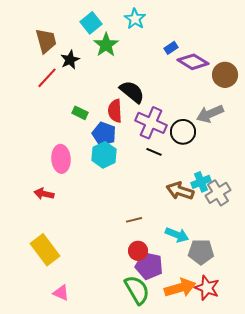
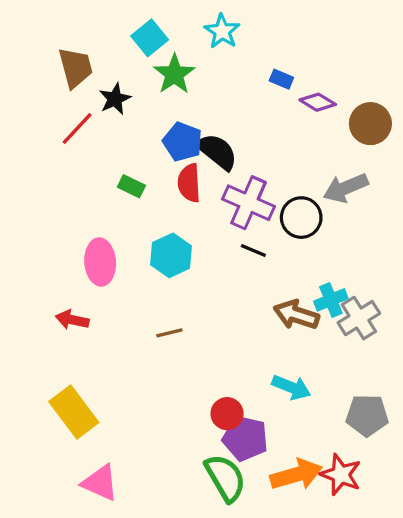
blue rectangle: (171, 48) -> (281, 79), turned 56
purple diamond: (193, 62) -> (318, 102), size x0.7
blue pentagon: (104, 134) -> (183, 142), moved
brown line: (134, 220) -> (169, 333), moved
gray pentagon: (201, 252) -> (367, 415), moved
pink triangle: (61, 293) -> (100, 483), size x1.4

